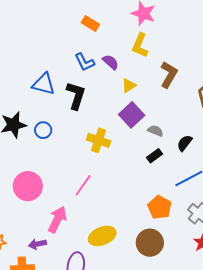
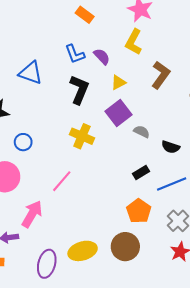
black L-shape: (76, 96) -> (79, 90), moved
blue circle: (43, 130) -> (23, 142), moved
black semicircle: (185, 143) -> (171, 147), turned -114
black rectangle: (155, 156) -> (141, 173), moved
yellow ellipse: (102, 236) -> (83, 251), moved

